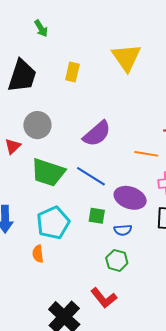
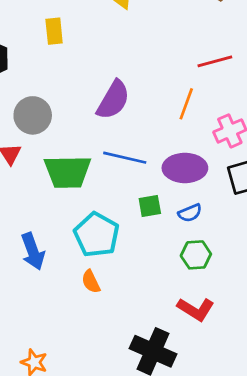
orange line: (146, 154) -> (186, 104), turned -60

